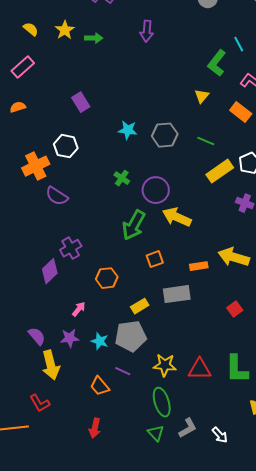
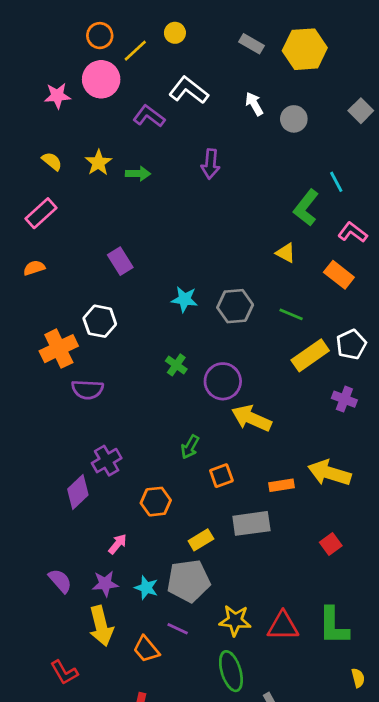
yellow triangle: (202, 96) -> (286, 253), turned -42
purple semicircle: (57, 196) -> (87, 390), turned -30
green arrow: (134, 225) -> (190, 447), moved, size x0.6
yellow arrow: (51, 365) -> (101, 626), moved

